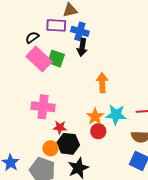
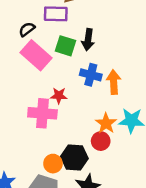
blue cross: (80, 31) -> (91, 75), moved
green square: (56, 59) -> (65, 46), moved
red star: (60, 127) -> (59, 96), moved
red circle: (98, 131) -> (101, 141), moved

